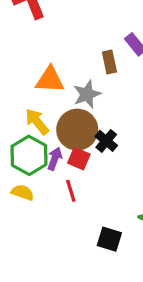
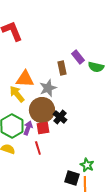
yellow arrow: (37, 122) -> (17, 94), moved
red square: (79, 159) -> (43, 128), turned -32
black square: (109, 239) -> (72, 178), moved

